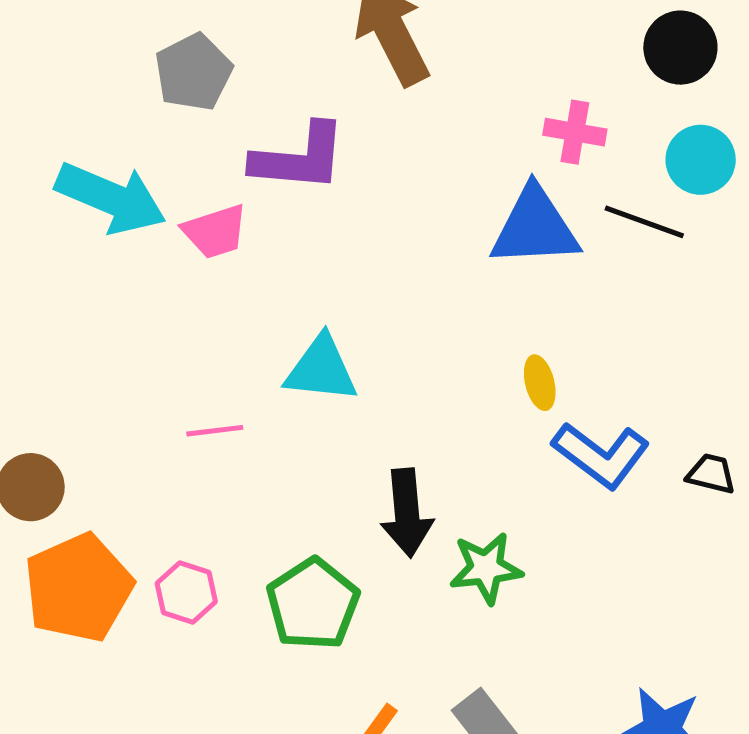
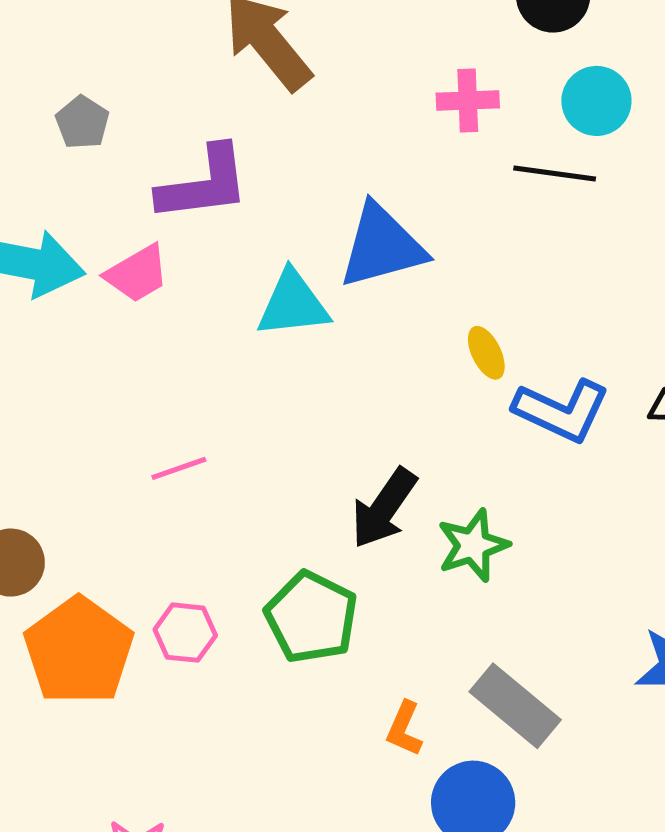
gray pentagon: (193, 72) -> (82, 122), size x0.7
blue triangle: (535, 227) -> (382, 246), moved
cyan triangle: (321, 369) -> (293, 304), moved
black arrow: (407, 513) -> (384, 508), turned 52

